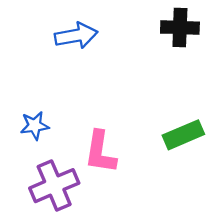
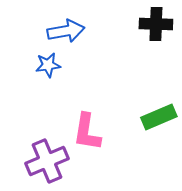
blue star: (35, 126) -> (48, 65), moved

